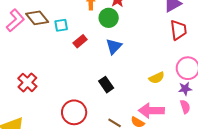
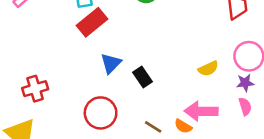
red rectangle: (80, 41) -> (92, 22), moved, size x1.6
blue triangle: (114, 46) -> (111, 63), moved
red cross: (27, 82) -> (35, 89), moved, turned 30

